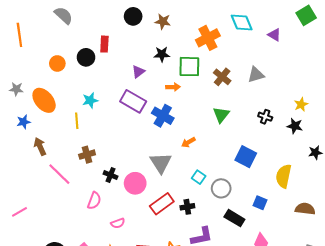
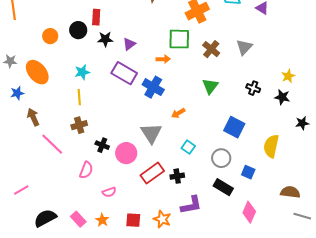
black star: (162, 54) -> (105, 39), moved
gray triangle: (256, 75) -> (244, 47), turned -30
yellow line: (77, 121) -> (79, 97), moved
gray circle: (221, 188) -> (221, 158), moved
brown semicircle: (305, 209) -> (290, 192), moved
pink line: (19, 212) -> (21, 190), moved

